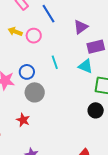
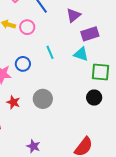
gray circle: (35, 92) -> (43, 99), moved
red star: (23, 120) -> (13, 102), moved

